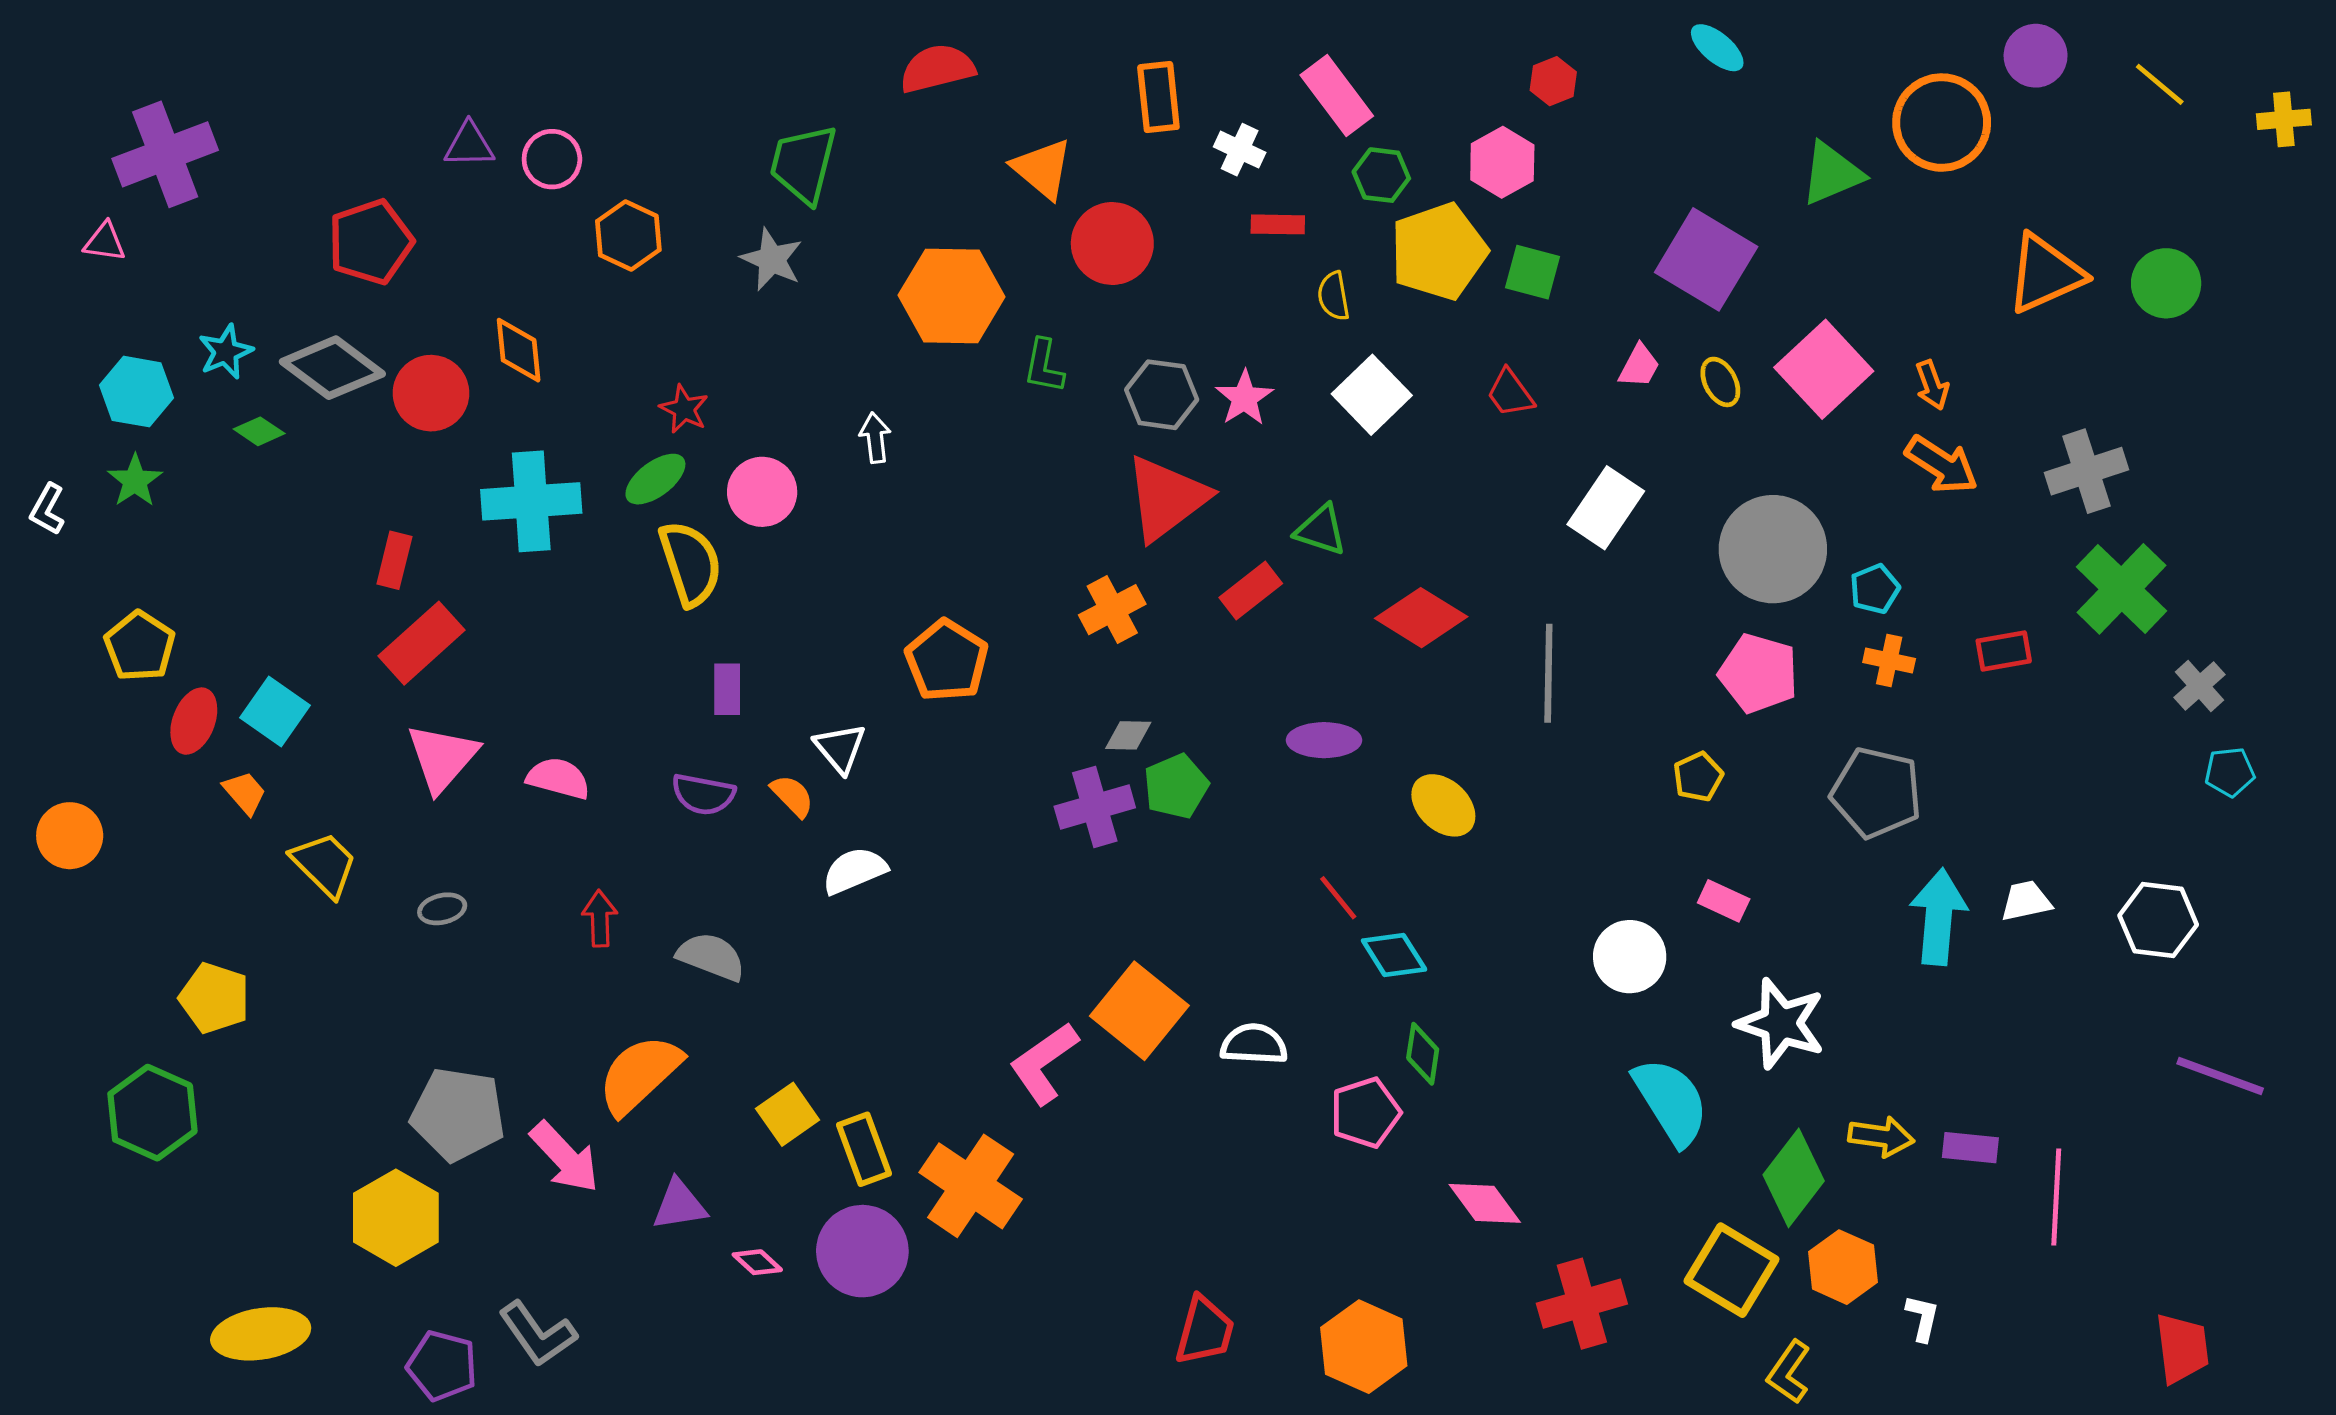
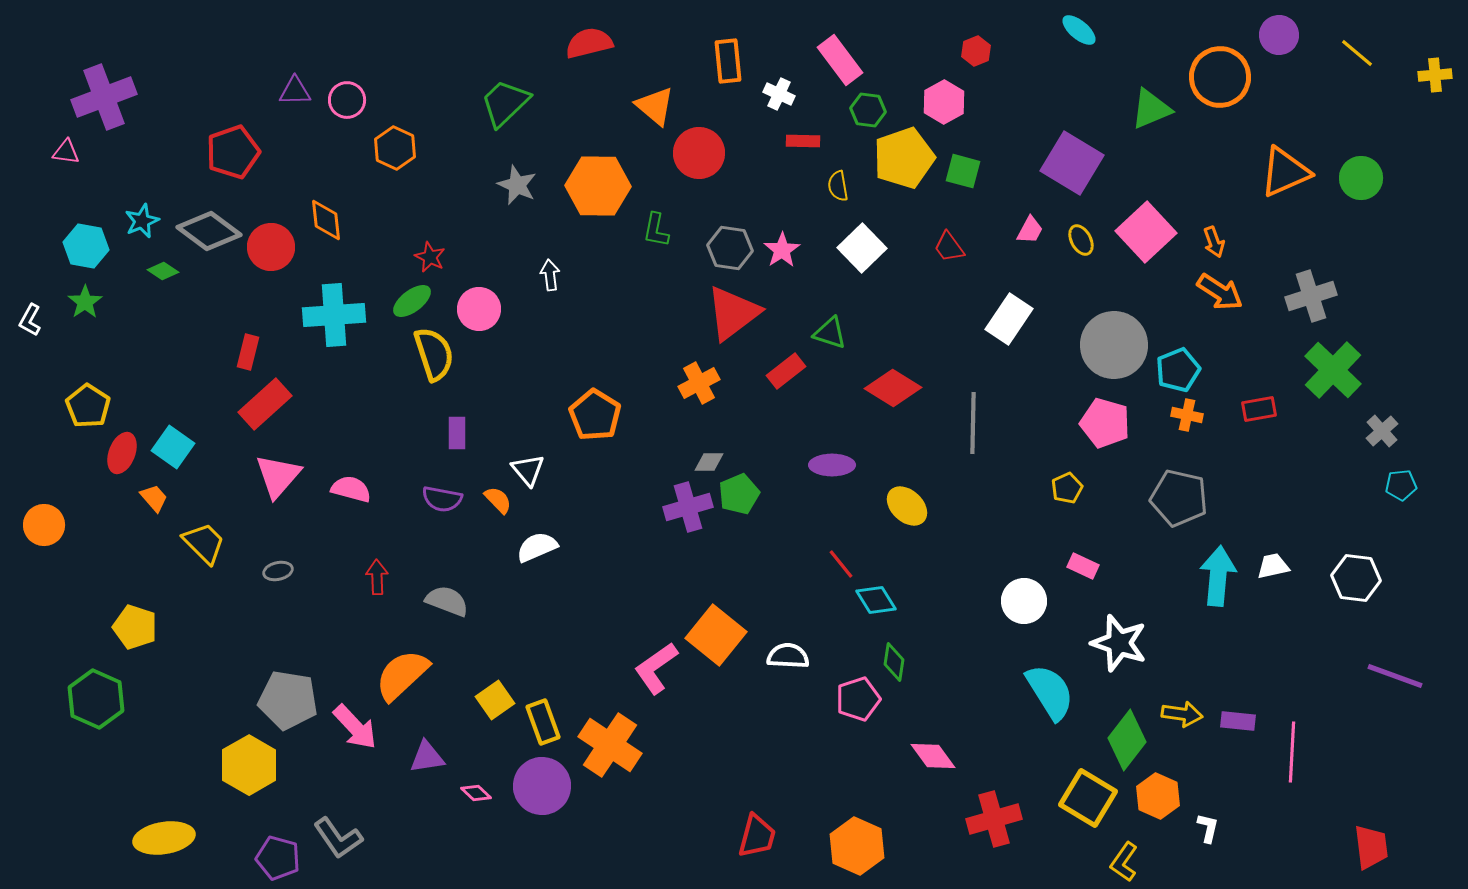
green trapezoid: (803, 164) -> (505, 103), turned 32
gray star: (772, 259) -> (517, 185), moved
cyan pentagon: (1875, 589) -> (1178, 370), size x1.4

